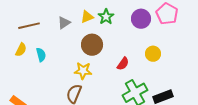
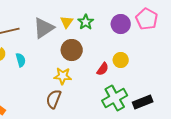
yellow triangle: (87, 17) -> (67, 22), turned -32
gray triangle: (64, 23) -> (44, 28), size x1.6
yellow circle: (153, 54) -> (121, 60), moved

